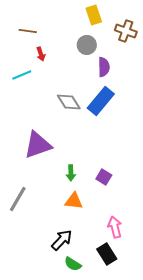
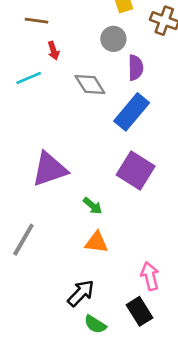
gray diamond: (69, 102) -> (90, 85), moved
green arrow: (71, 173) -> (93, 206), turned -49
purple square: (104, 177) -> (136, 171), moved, size x1.8

